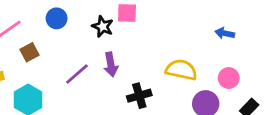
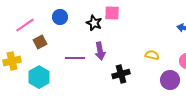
yellow semicircle: (181, 70) -> (152, 55), size x0.6
purple line: (77, 74) -> (75, 58), turned 42

